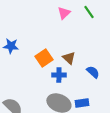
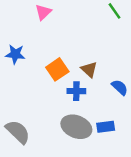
pink triangle: (64, 13) -> (43, 12), moved

